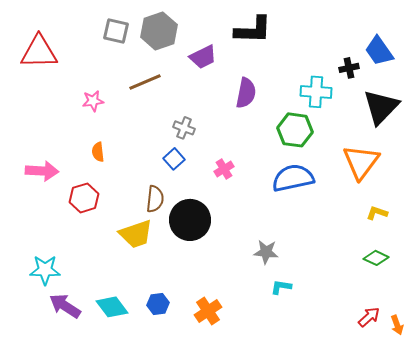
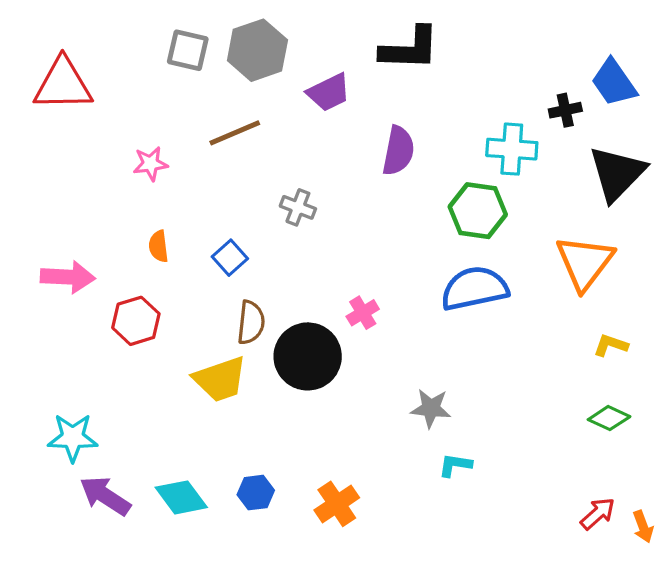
blue square: (174, 159) -> (230, 258), moved
pink cross: (224, 169) -> (363, 313), moved

